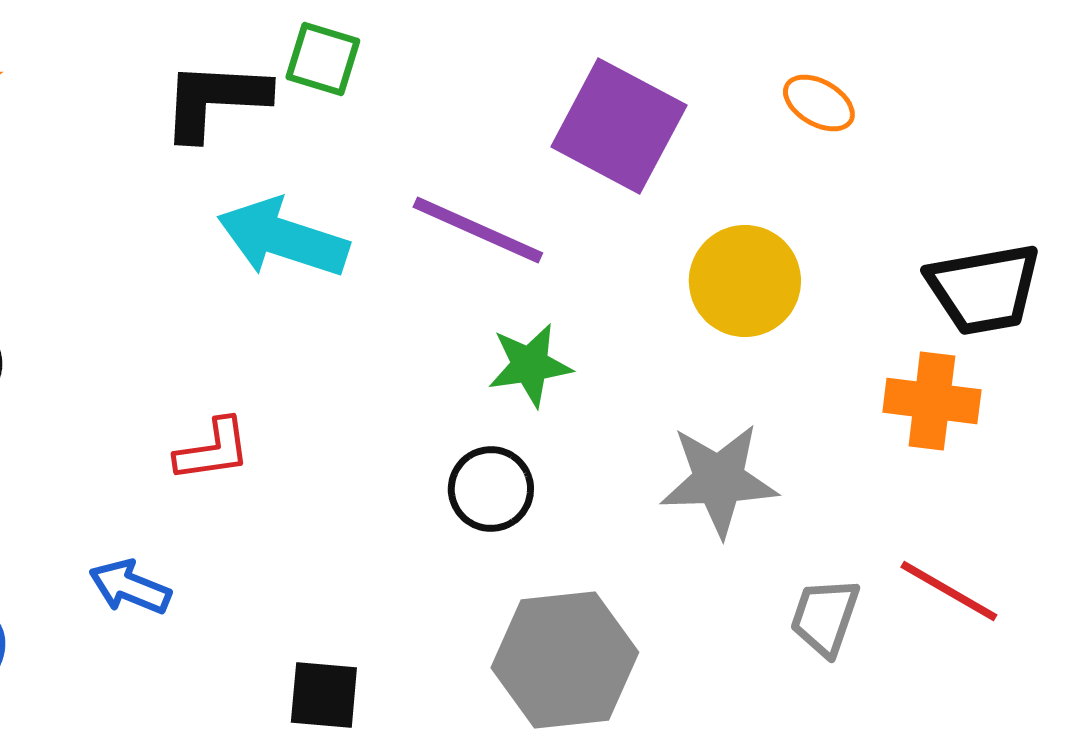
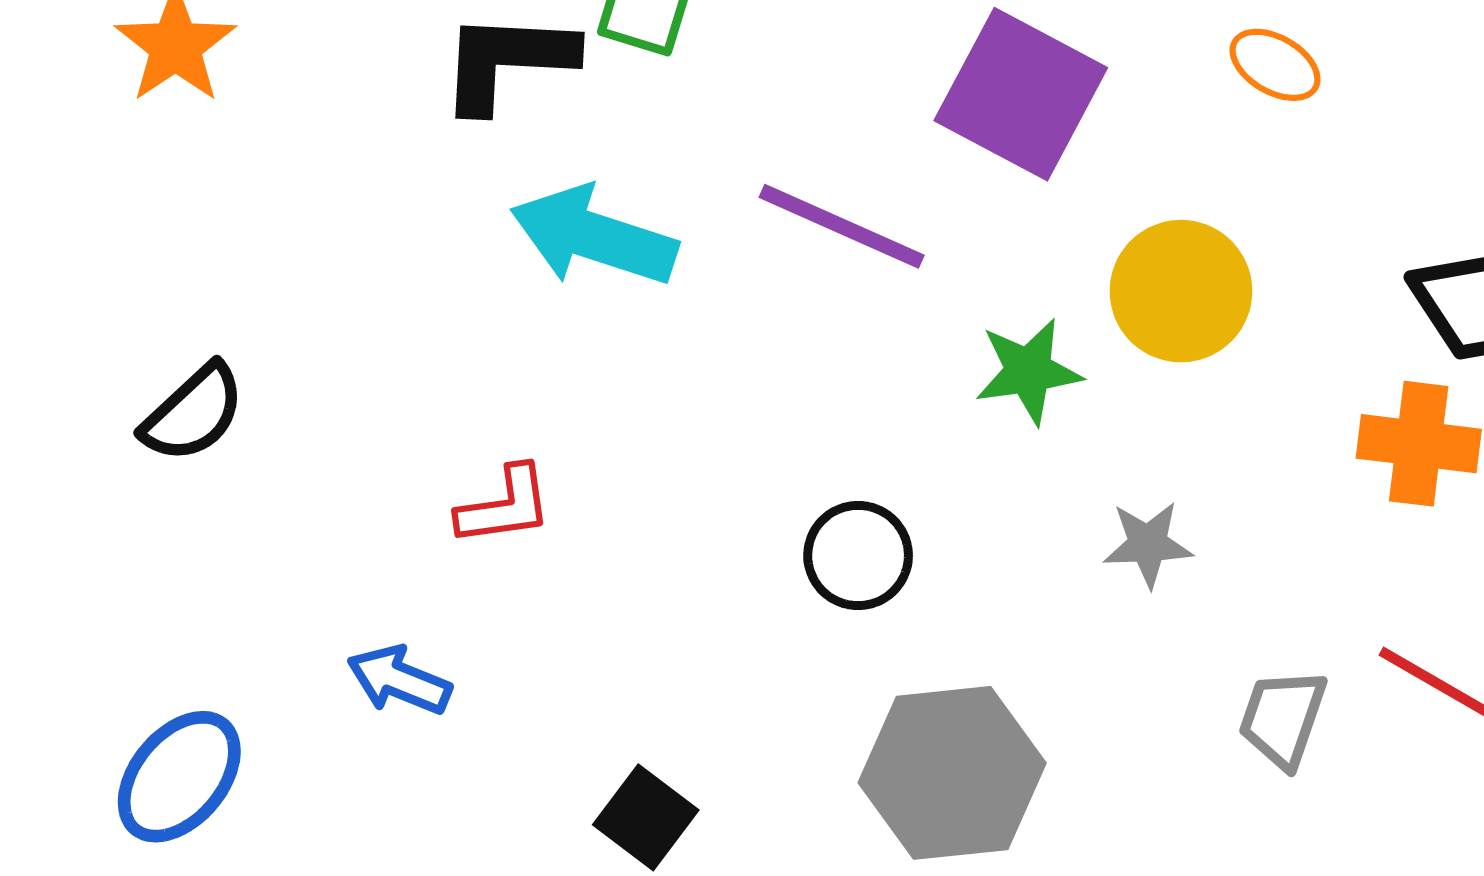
green star: (530, 365) -> (1028, 371), moved
gray star: (719, 480) -> (1148, 544), size x0.6
black square: (324, 695) -> (646, 817), turned 32

